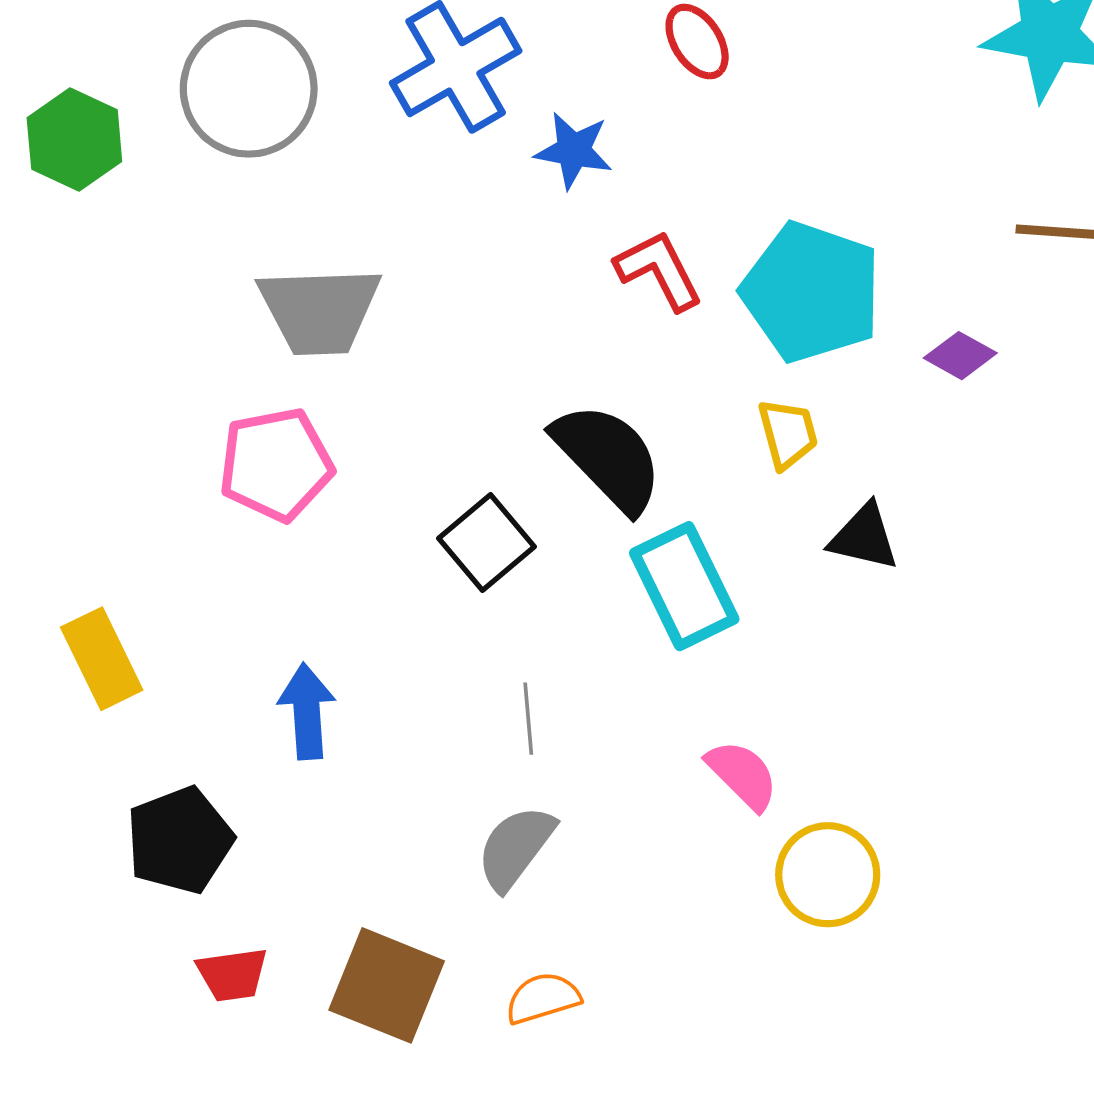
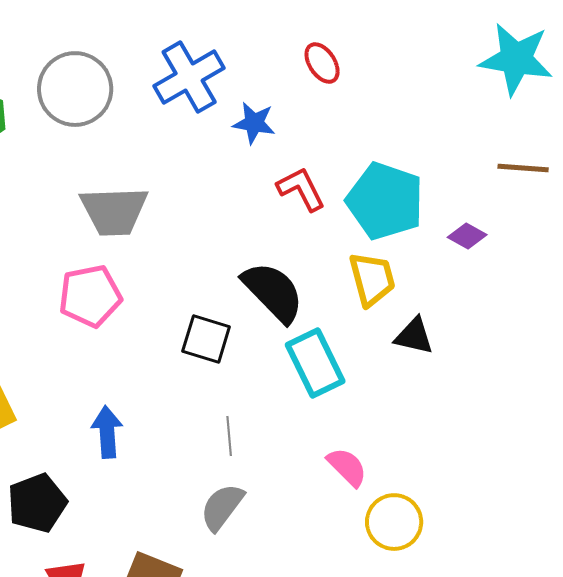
yellow trapezoid: (788, 434) -> (372, 279), size x1.4
black square: (486, 543) -> (206, 339), turned -33

